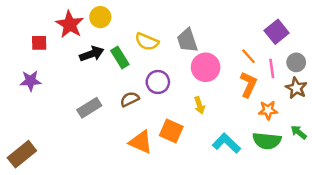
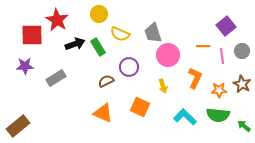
yellow circle: (100, 17) -> (99, 14), moved
red square: (39, 43) -> (32, 35), size x1.6
orange line: (248, 56) -> (203, 46), turned -48
orange L-shape: (248, 84) -> (195, 78), moved
brown star: (296, 88) -> (242, 84), moved
gray rectangle: (89, 108) -> (56, 78), moved
green arrow: (299, 132) -> (244, 126), moved
orange triangle: (141, 142) -> (103, 113), moved

